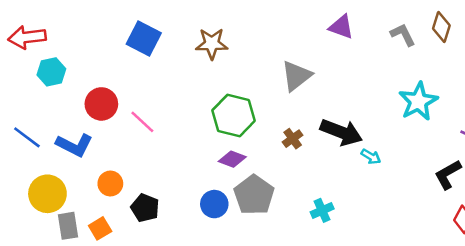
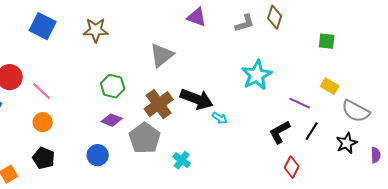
gray L-shape: (403, 35) -> (245, 23), turned 100
green hexagon: (234, 115) -> (113, 86), size x0.7
brown cross: (293, 139) -> (159, 104), size x1.8
orange circle: (110, 184) -> (43, 122), moved
gray pentagon: (254, 195) -> (145, 138), moved
cyan cross: (322, 210) -> (182, 160), turned -30

